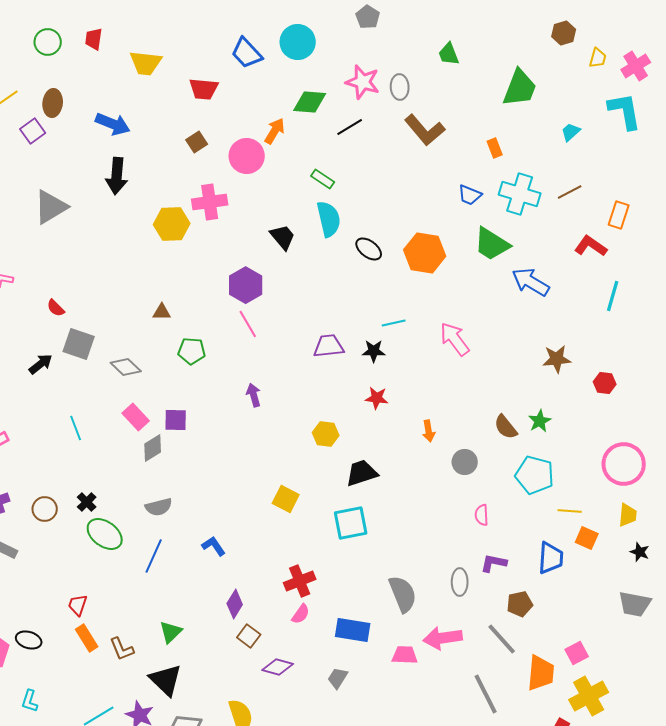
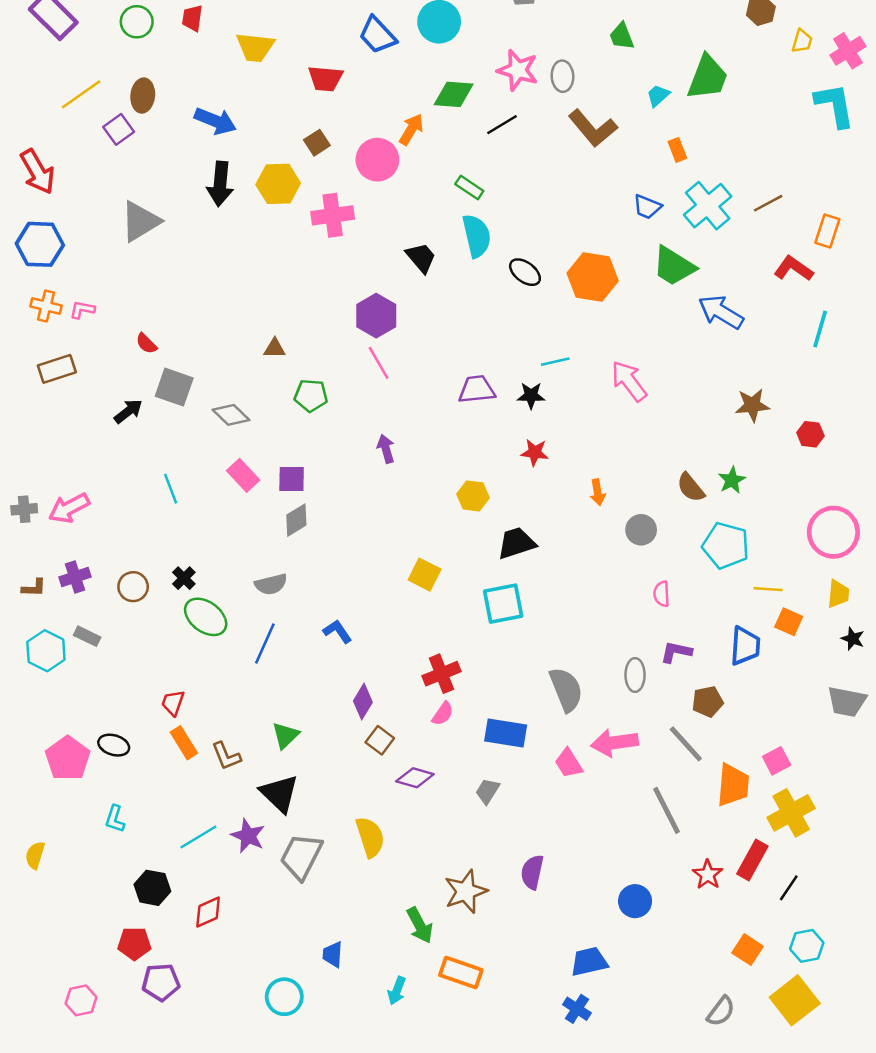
cyan trapezoid: (571, 132) -> (658, 96), moved
cyan cross: (520, 194) -> (708, 206), turned 33
yellow hexagon: (172, 224) -> (278, 184), moved
gray diamond: (153, 448) -> (296, 520), moved
pink trapezoid: (405, 655) -> (569, 763), turned -124

